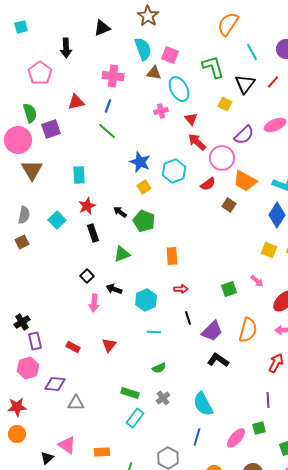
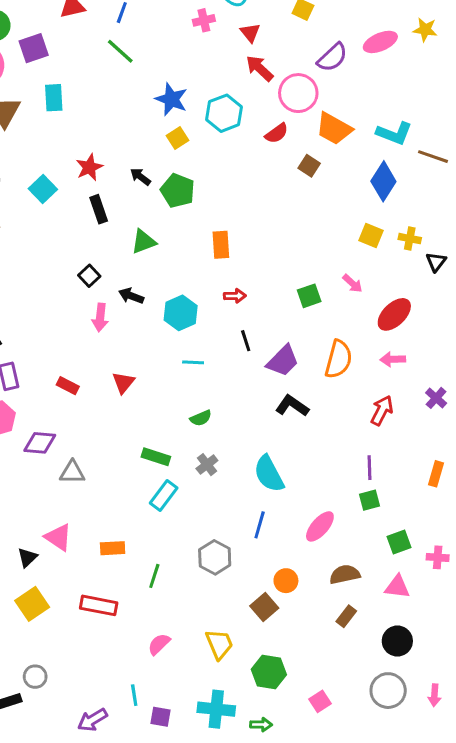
cyan rectangle: (79, 175) -> (54, 98), moved
green square: (259, 428) -> (369, 500), moved

